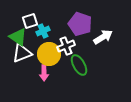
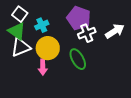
white square: (30, 21) -> (20, 14), moved, turned -35
white arrow: (103, 37) -> (115, 31), moved
white cross: (66, 46) -> (87, 33), moved

